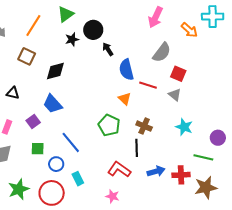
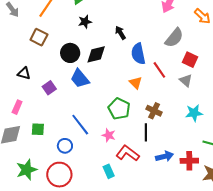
black circle: (93, 30) -> (70, 53), moved
black diamond: (55, 71) -> (96, 54), moved
red line: (148, 85) -> (159, 70), turned 36
blue trapezoid: (53, 104) -> (80, 79), moved
purple square: (33, 122) -> (49, 88), moved
cyan star: (184, 127) -> (194, 113), turned -30
green square: (38, 149) -> (38, 129), moved
cyan rectangle: (78, 179) -> (109, 171), moved
pink star: (112, 196) -> (109, 135), moved

